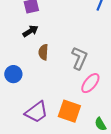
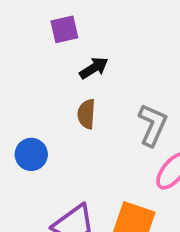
black arrow: (30, 31) -> (94, 68), moved

